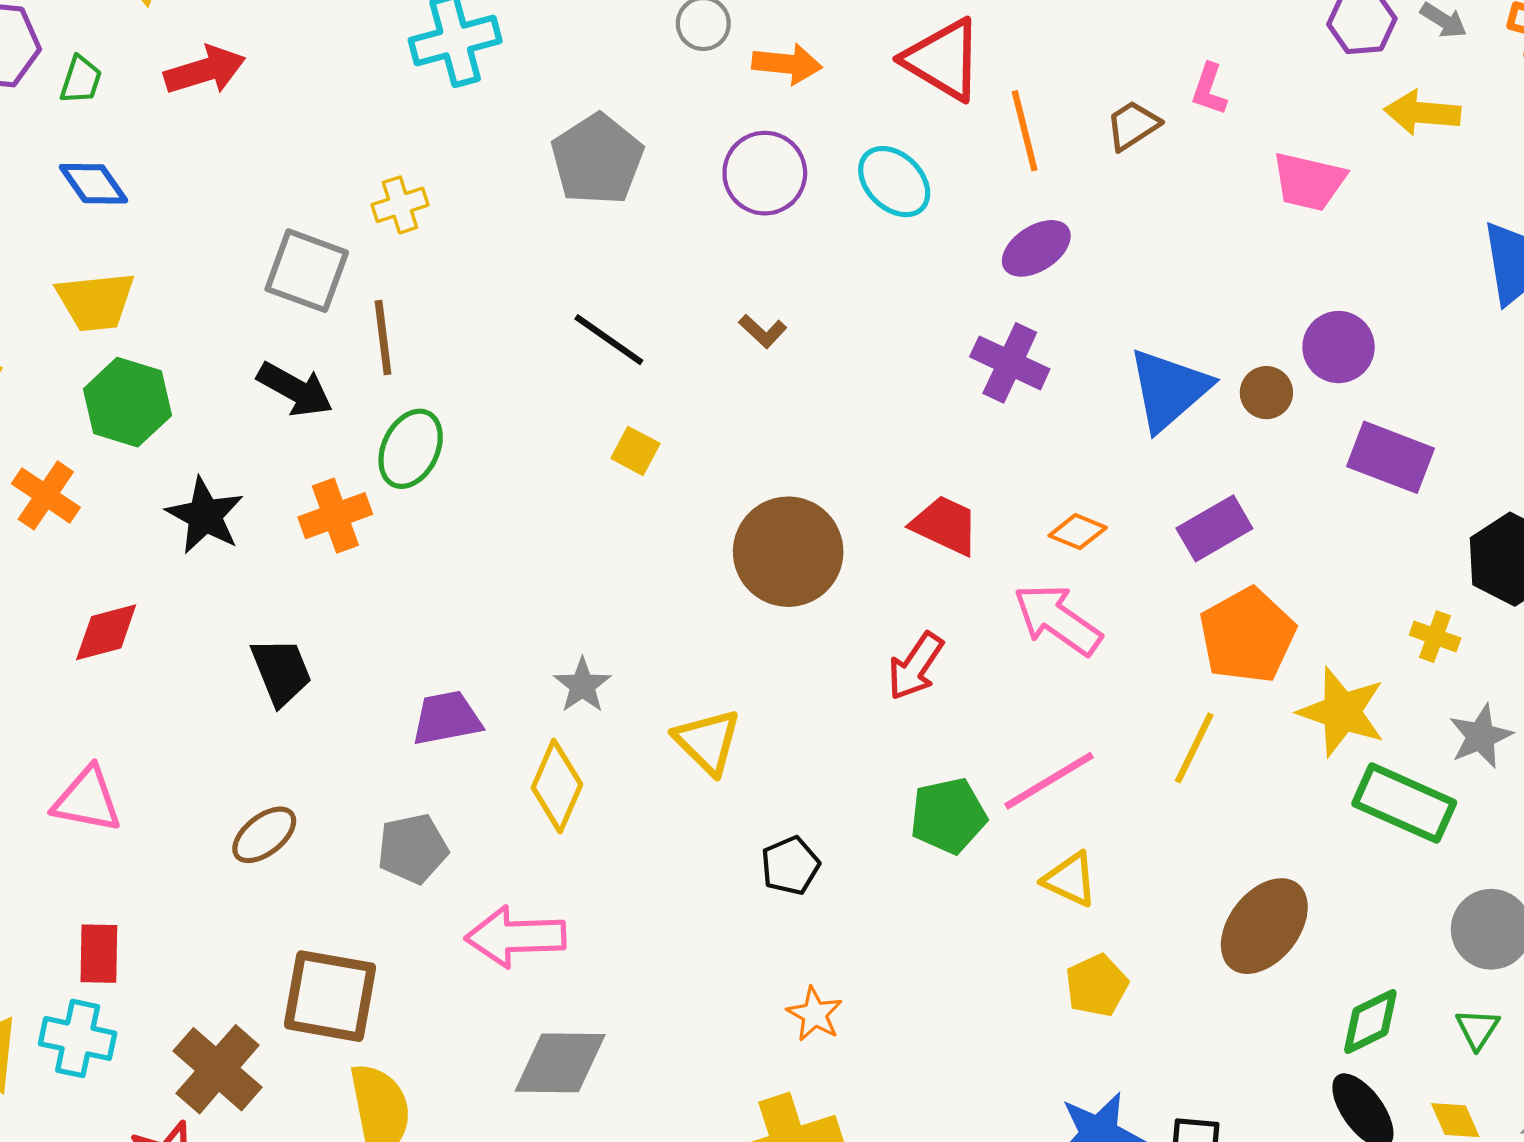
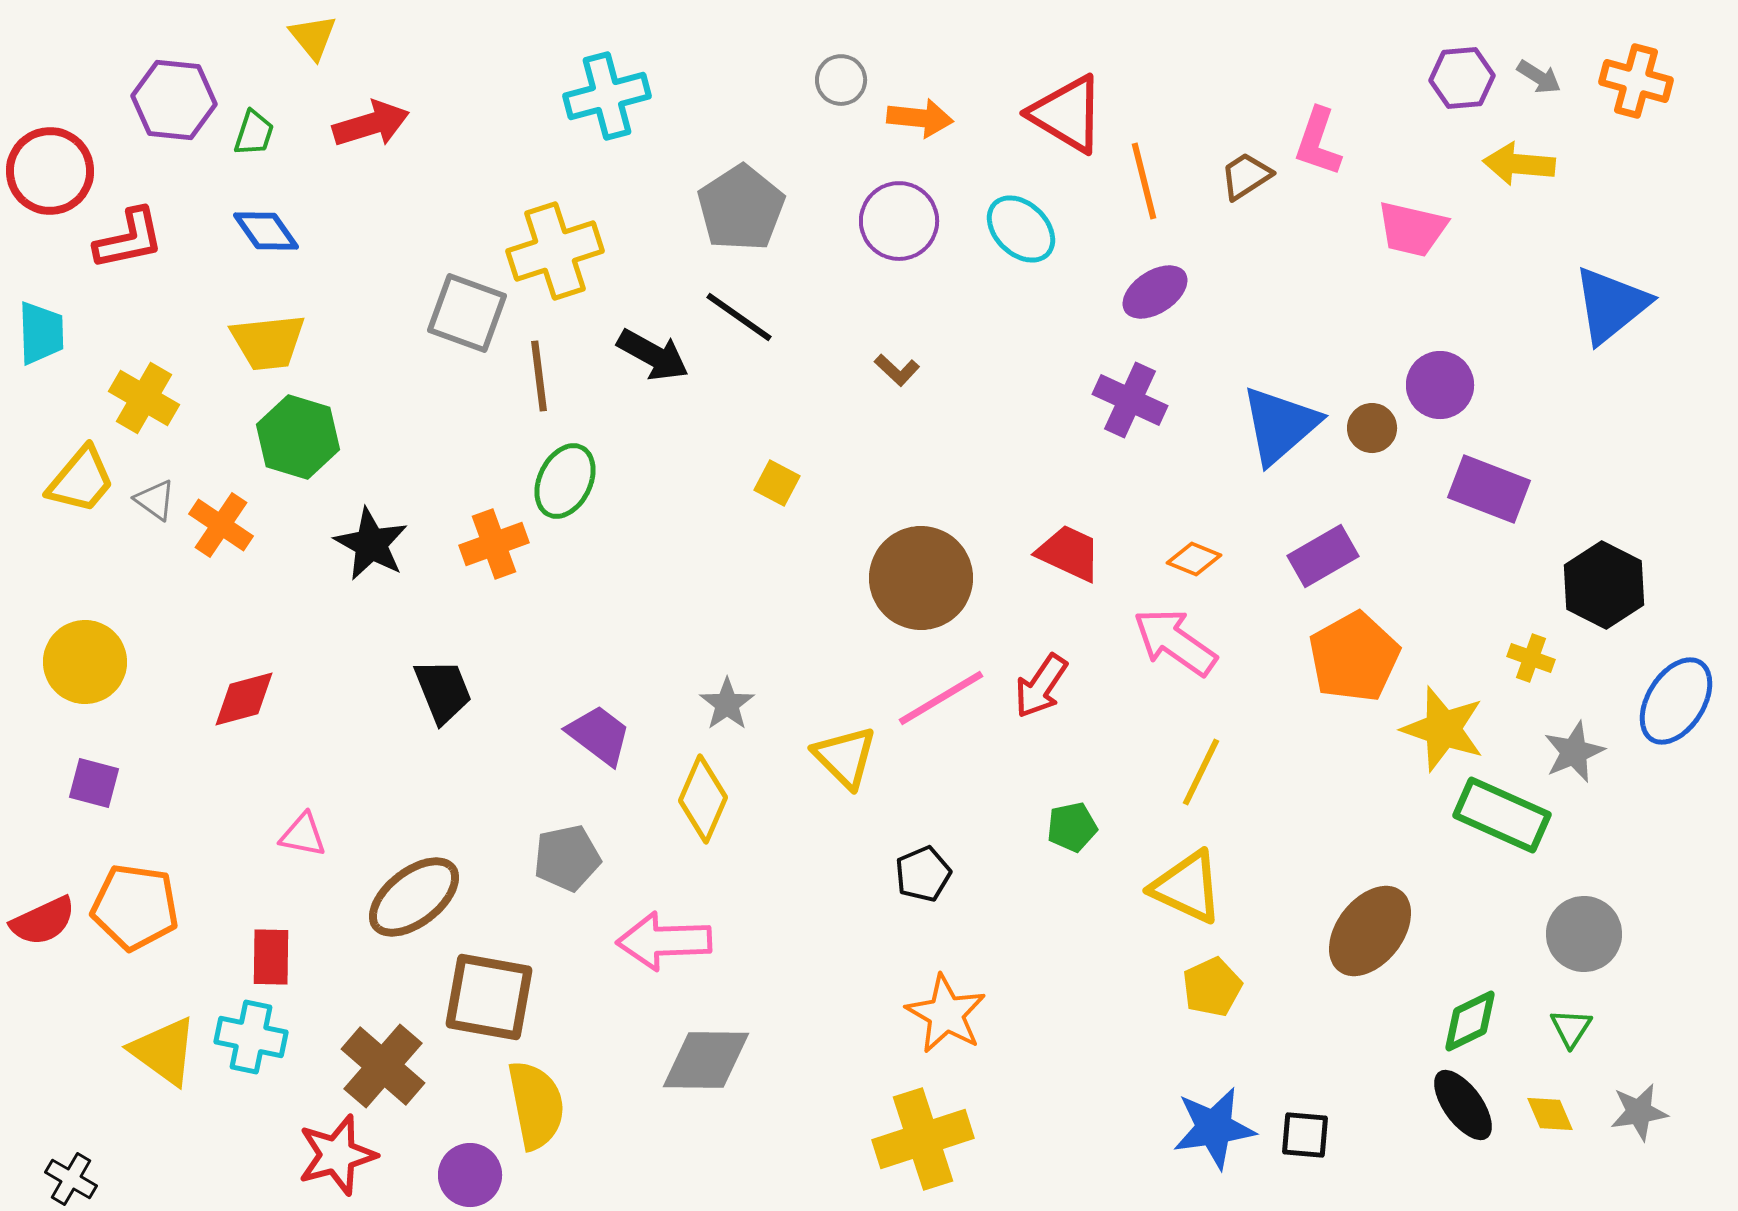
pink L-shape: (1209, 89) -> (1318, 142), size x1.4
yellow cross: (400, 205) -> (555, 251), size x1.8
black line: (609, 340) -> (739, 317), moved
black arrow: (295, 389) -> (653, 355), moved
red diamond: (106, 632) -> (244, 699), moved
purple trapezoid: (447, 718) -> (599, 735), turned 48
yellow line: (1194, 748) -> (1201, 772), moved
pink line: (1049, 781) -> (941, 698), moved
pink triangle: (87, 800) -> (303, 835), moved, size x0.7
green pentagon: (948, 816) -> (1072, 827), size x0.7
brown ellipse: (264, 835) -> (414, 897), moved, size x1.5
yellow triangle: (1070, 879) -> (1187, 887), size x1.4
orange star: (815, 1014) -> (946, 1014), size x1.5

